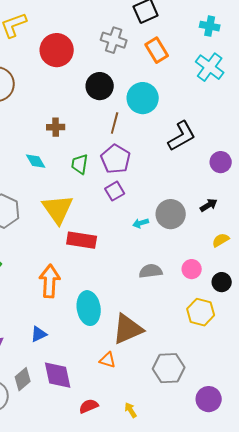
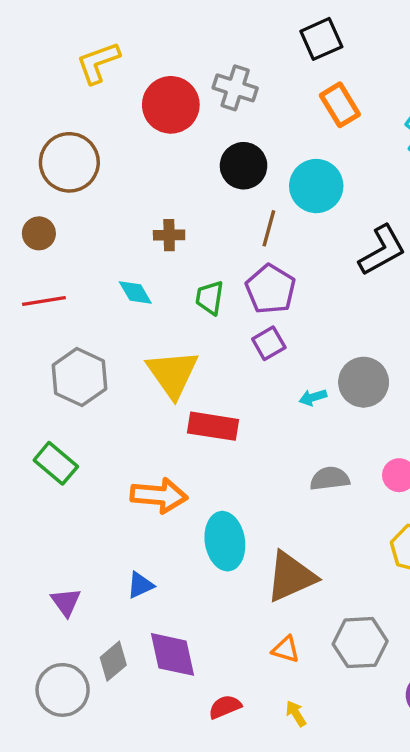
gray cross: (114, 40) -> (235, 88), moved
orange arrow: (50, 281) -> (159, 495), turned 92
orange triangle: (108, 360) -> (286, 649), moved

